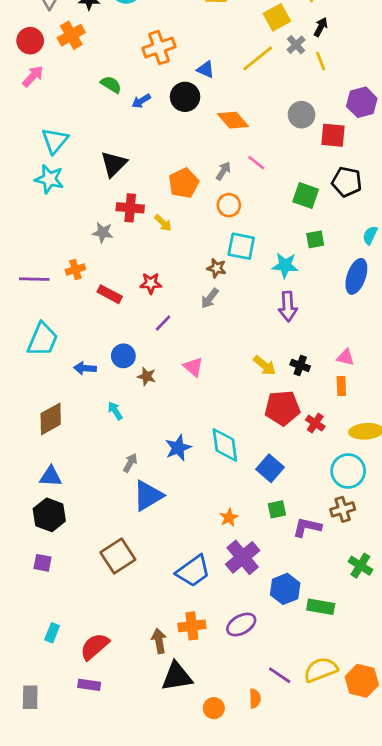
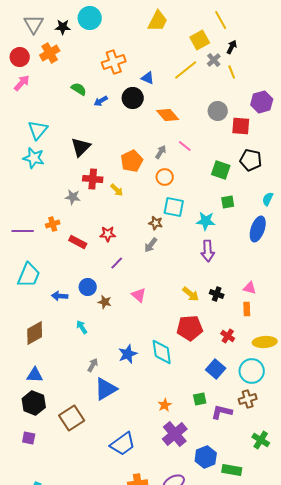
red pentagon: (282, 408) -> (190, 328), moved
blue square: (270, 468) -> (216, 369), moved
brown square: (118, 556) -> (72, 418), moved
blue trapezoid: (193, 571) -> (123, 444), moved

